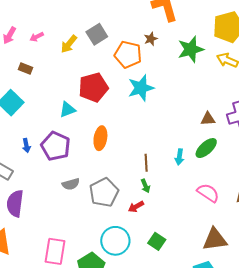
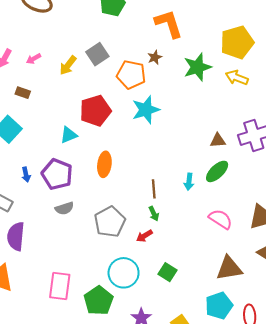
gray semicircle: (71, 184) -> (64, 208), moved

